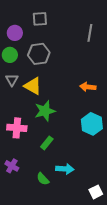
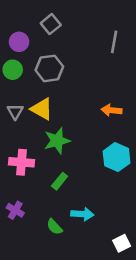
gray square: (40, 19) -> (51, 24), turned -35
gray triangle: (12, 80) -> (15, 112), moved

